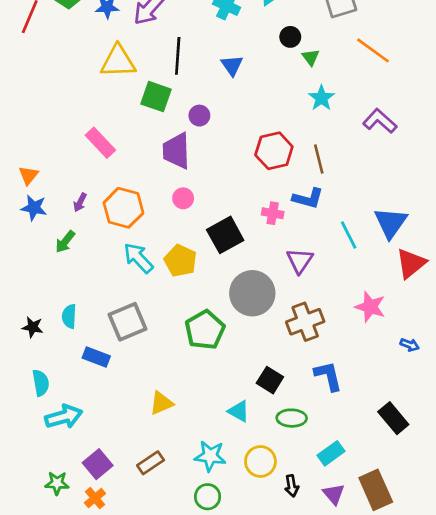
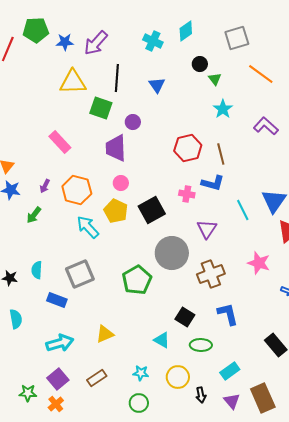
yellow pentagon: (180, 261) -> (116, 211), moved
cyan arrow: (64, 417) -> (60, 343), moved
cyan star: (210, 456) -> (141, 373), size x0.7

